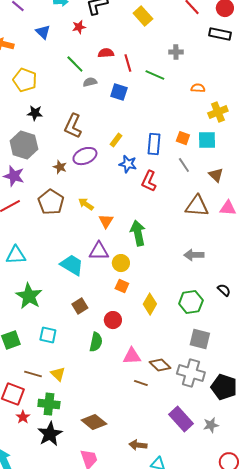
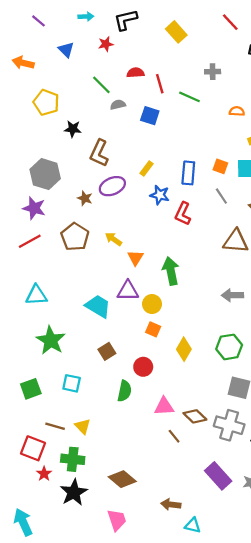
black star: (35, 113) -> (73, 129), moved
brown line: (141, 383) -> (174, 436), turned 32

